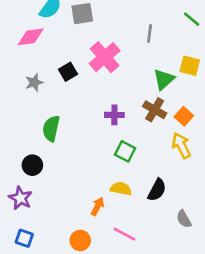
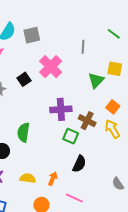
brown cross: (155, 110) -> (87, 121), moved
purple cross: (114, 115) -> (61, 109), size x1.5
green semicircle: (51, 128) -> (23, 132), moved
yellow semicircle: (121, 189) -> (28, 178), moved
black semicircle: (157, 190) -> (79, 164), moved

